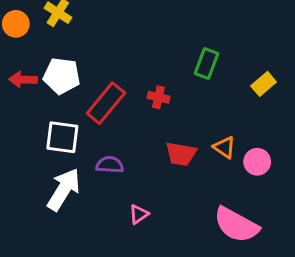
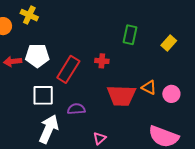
red trapezoid: (181, 154) -> (121, 96), size x1.4

